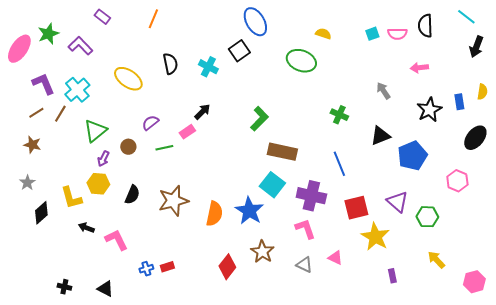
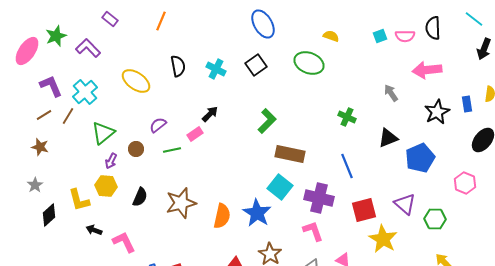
black square: (239, 51) -> (256, 65), moved
pink arrow: (419, 68) -> (427, 70), size x1.6

